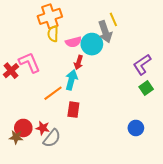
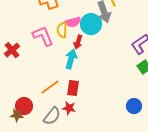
yellow semicircle: (53, 34) -> (62, 30), moved
pink L-shape: (29, 62) -> (43, 36), moved
orange line: (53, 93) -> (50, 87), moved
red star: (43, 128) -> (69, 108), moved

